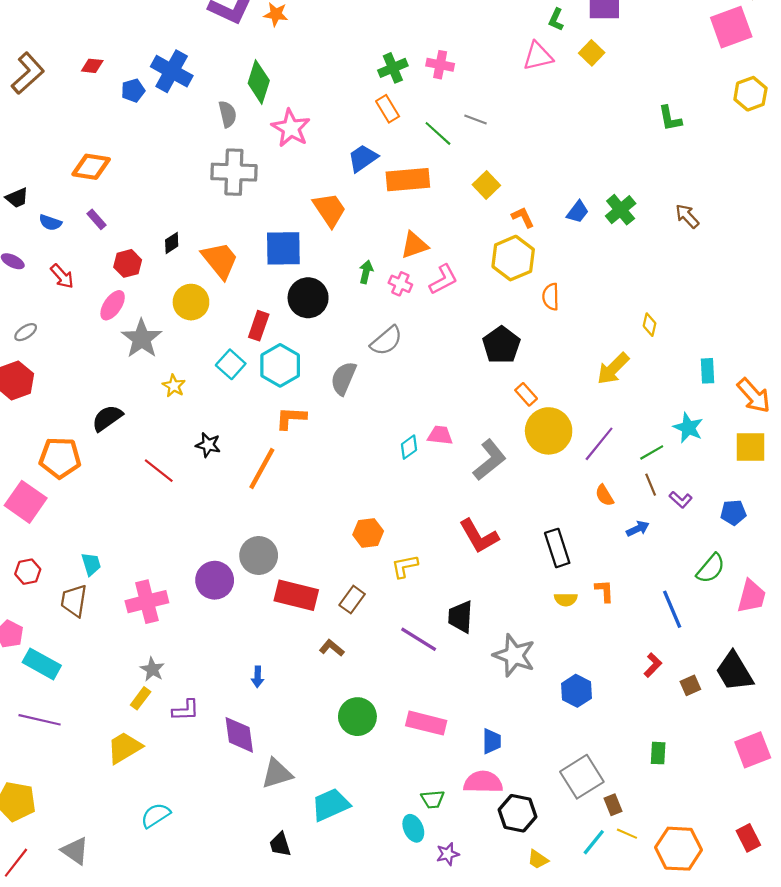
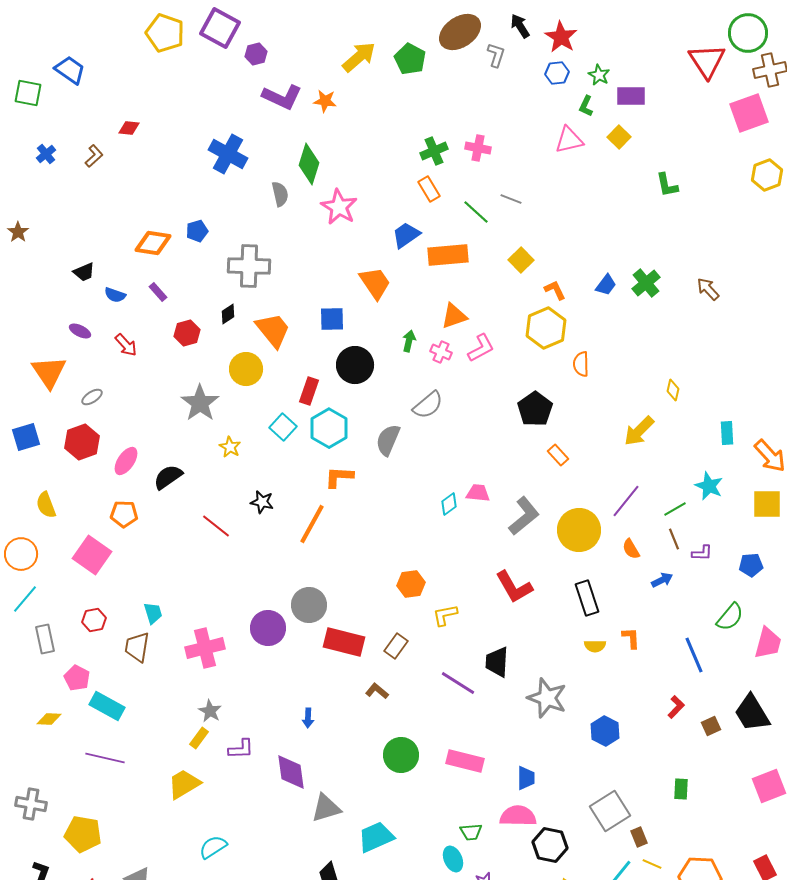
red diamond: (92, 66) -> (129, 128), moved
brown L-shape: (28, 73) -> (94, 156), size x0.6
blue pentagon: (133, 90) -> (197, 231), moved
green L-shape: (670, 118) -> (667, 185), moved
gray cross: (234, 172) -> (249, 266), moved
blue square: (283, 248) -> (332, 319), size x0.7
pink ellipse: (113, 305) -> (126, 461), moved
yellow circle: (549, 431) -> (579, 530), moved
orange pentagon: (60, 458) -> (124, 514), size x0.7
purple L-shape: (681, 500) -> (702, 553), turned -40

